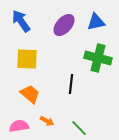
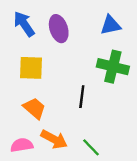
purple ellipse: (64, 25) -> (59, 29), moved, turned -60
orange arrow: (47, 121) -> (54, 139), size x1.6

